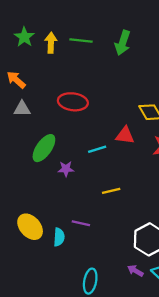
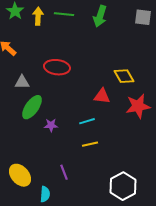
gray triangle: (22, 109) -> (22, 82), moved
cyan line: (97, 149) -> (87, 121), moved
purple line: (81, 223) -> (64, 172), turned 56
cyan semicircle: (59, 237) -> (45, 194), moved

